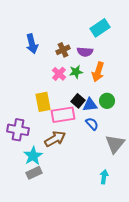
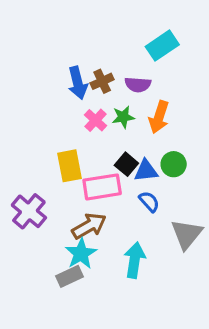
blue arrow: (32, 44) -> (78, 83), moved
purple cross: (18, 130) -> (29, 211), turned 30
cyan star: (33, 156) -> (81, 254), moved
gray rectangle: (34, 173) -> (70, 276), moved
cyan arrow: (104, 177) -> (135, 260), moved, size x1.5

